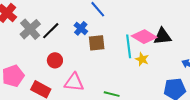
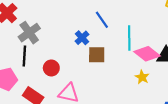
black line: (51, 31) -> (24, 56), moved, turned -48
cyan line: (129, 46) -> (129, 38), moved

